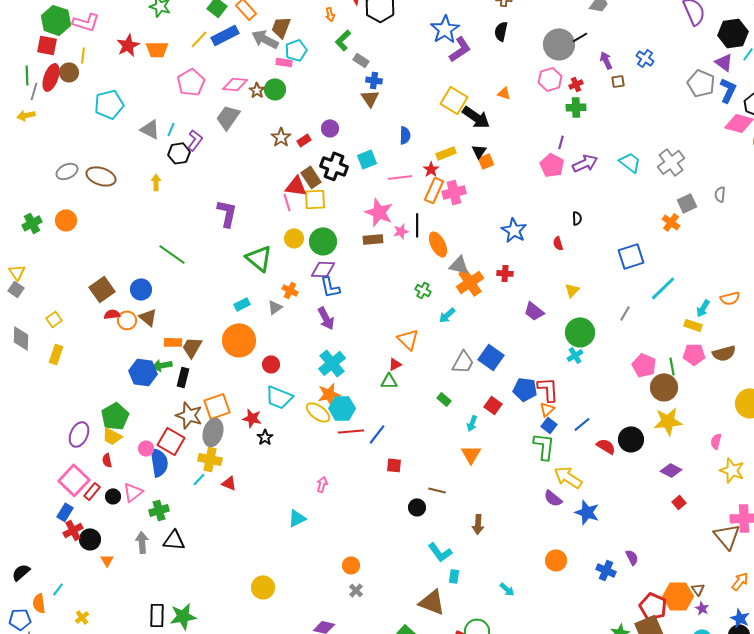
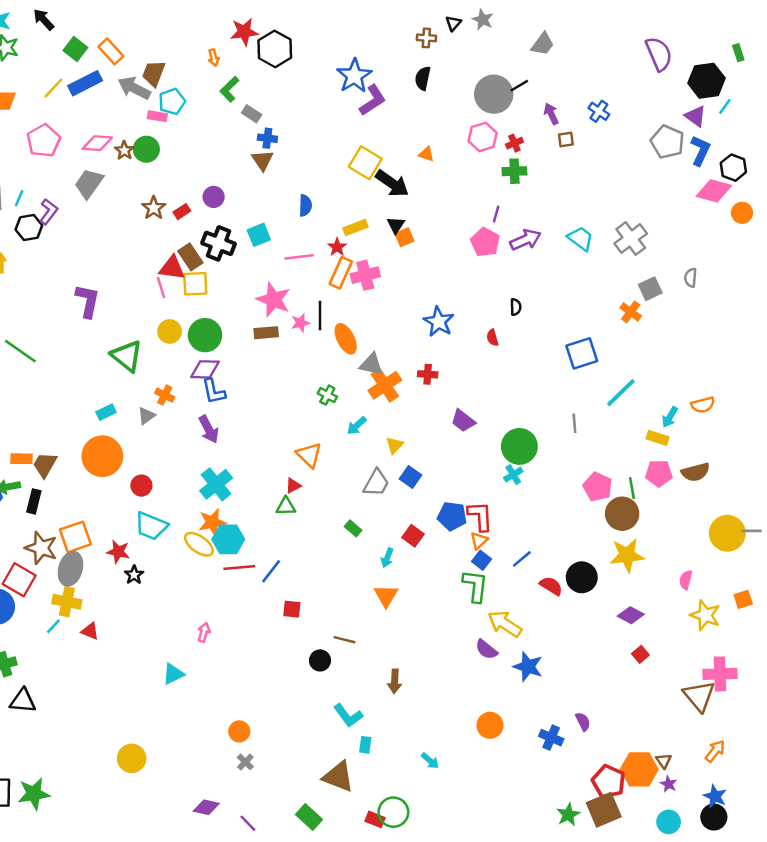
yellow triangle: (572, 290) -> (395, 445), moved
gray line: (625, 313) -> (574, 423), turned -35
blue square: (491, 357) -> (411, 477), size x0.7

